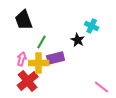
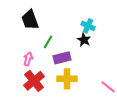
cyan cross: (92, 26) -> (88, 26), moved
yellow cross: (39, 63) -> (67, 79), moved

